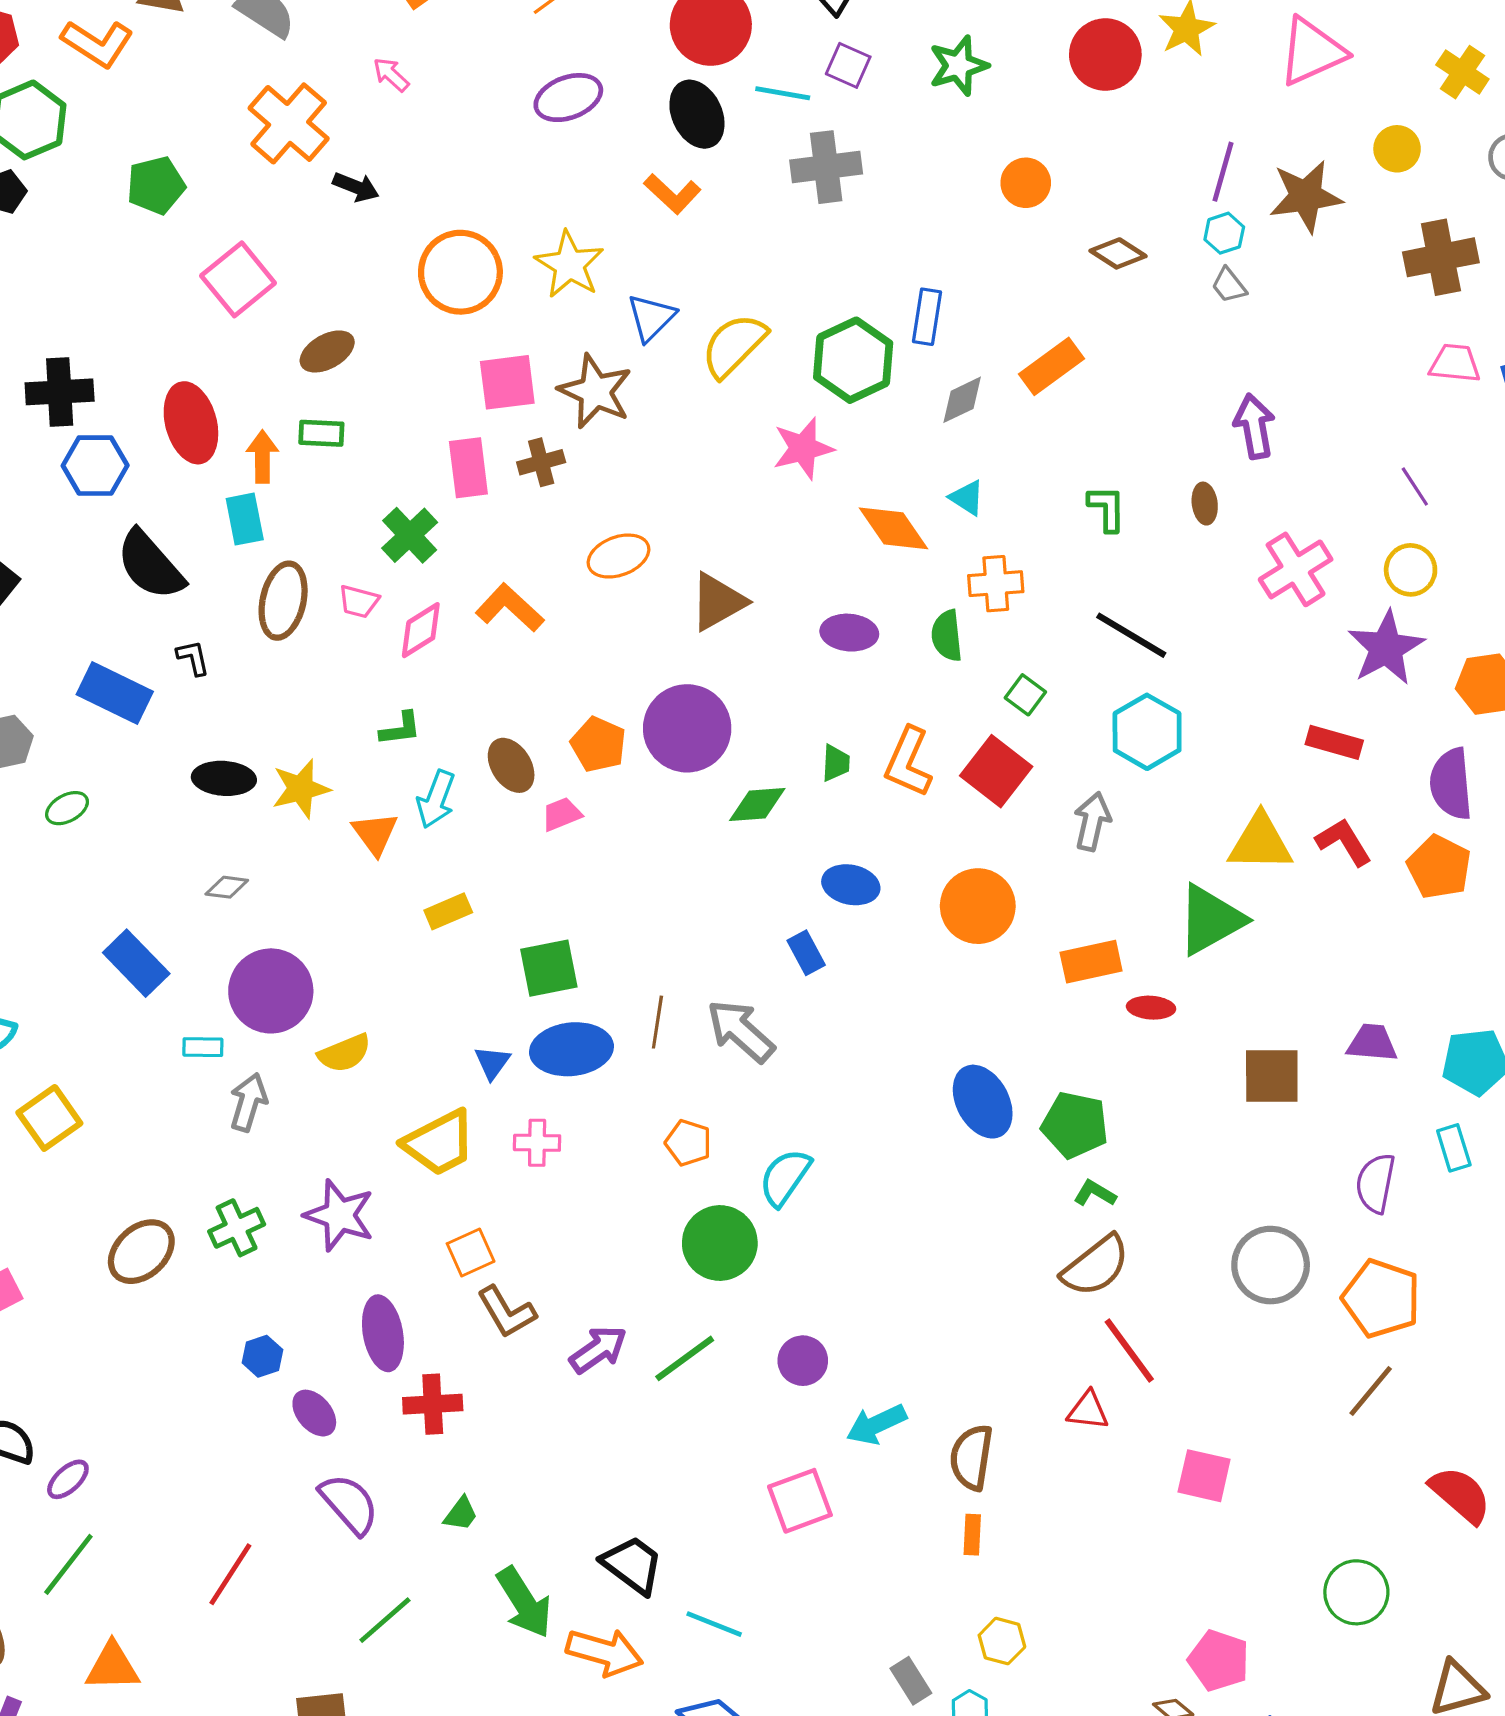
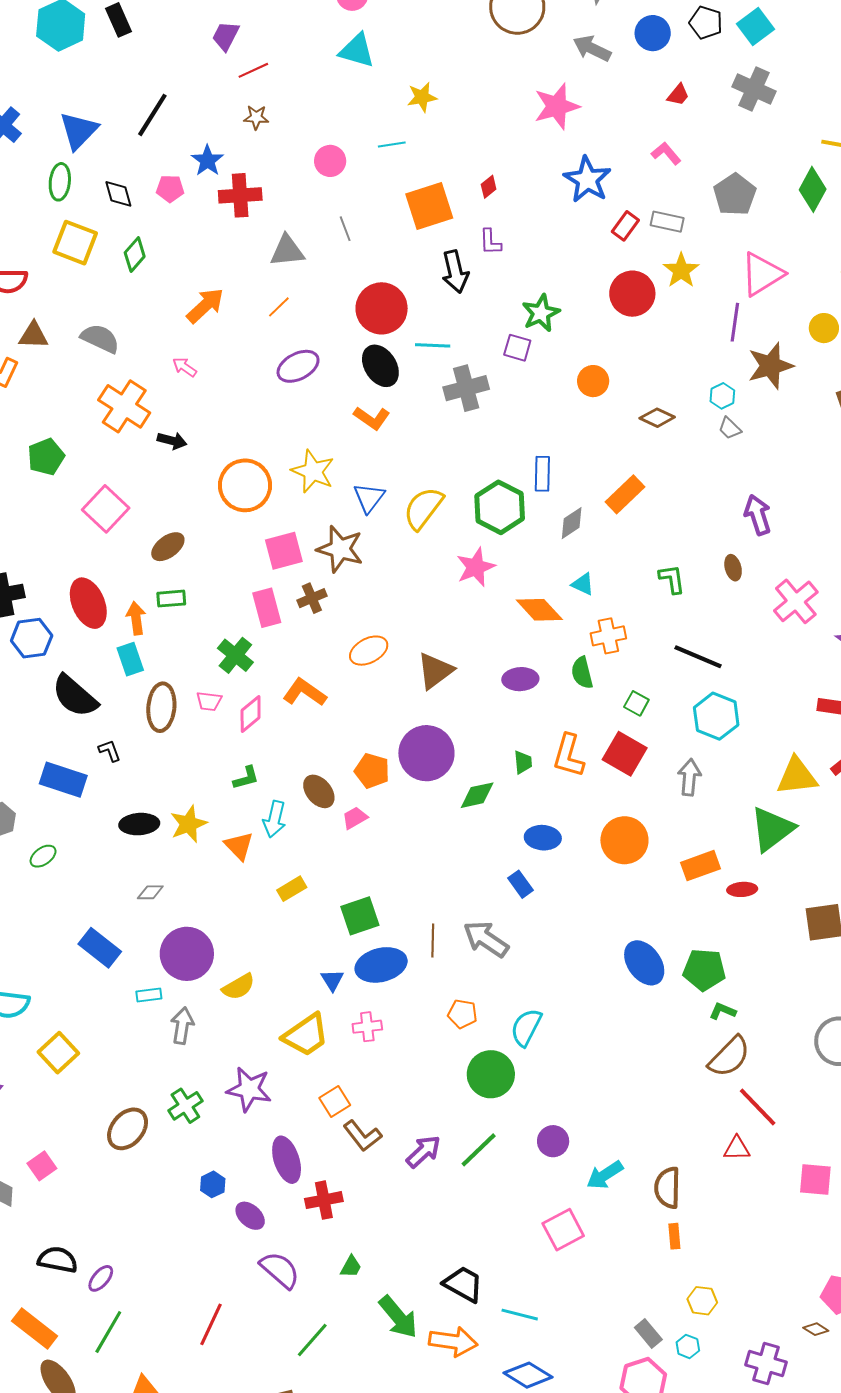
purple square: (848, 65) -> (517, 348), moved
purple line: (1223, 172) -> (735, 322), moved

